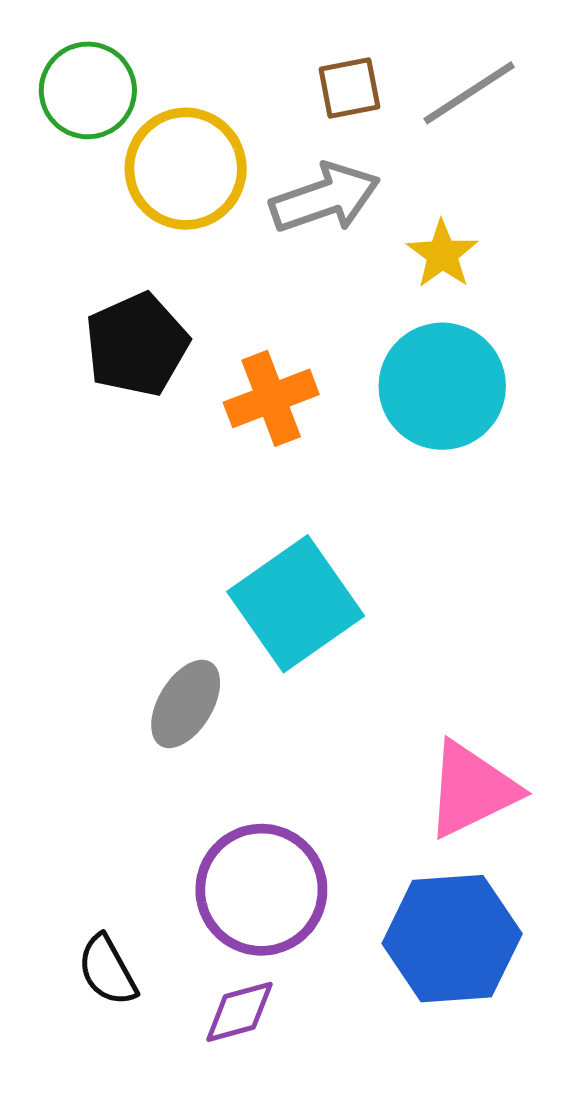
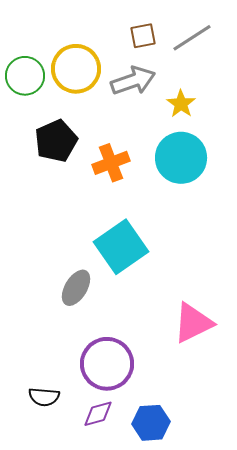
green circle: (88, 90) -> (25, 76), moved
blue hexagon: (452, 939) -> (151, 423), moved, size x0.7
black semicircle: (107, 970) -> (44, 397), turned -56

